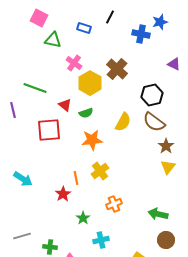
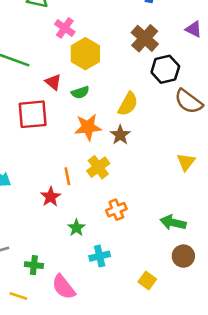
brown cross: (117, 69) -> (145, 38), moved
brown semicircle: (154, 122) -> (189, 101), moved
brown star: (166, 146) -> (120, 135), moved

